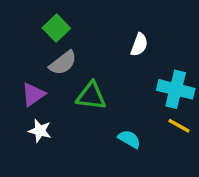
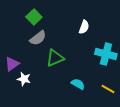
purple triangle: (33, 94) -> (12, 64), moved
green triangle: (91, 96) -> (55, 58), turned -30
yellow line: (179, 126) -> (108, 89), moved

